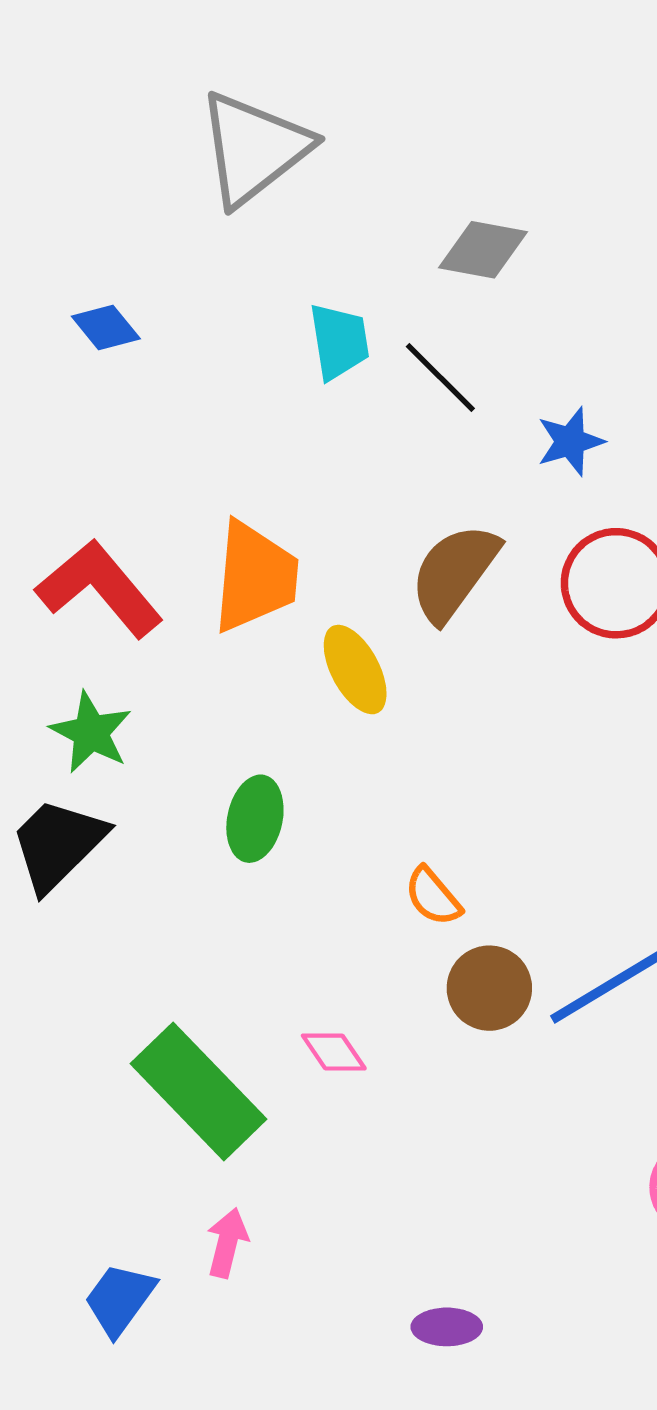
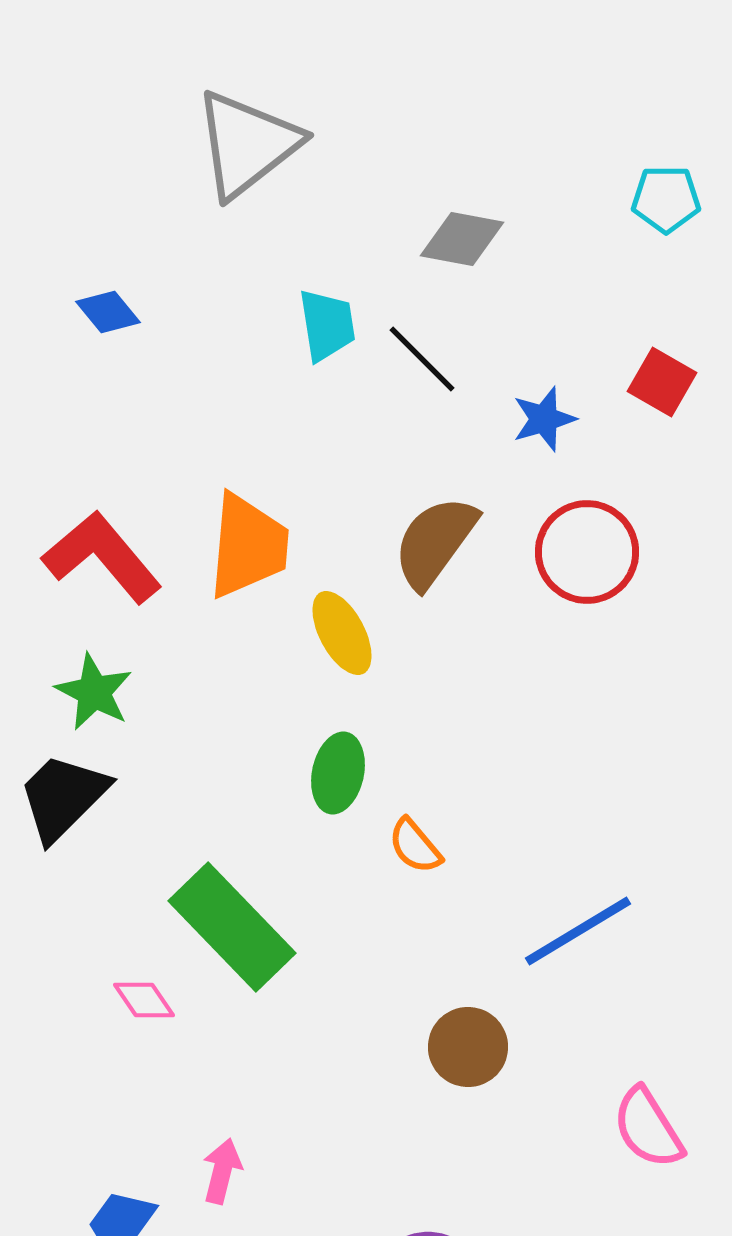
green ellipse: (255, 819) -> (338, 773), moved
brown circle: (489, 988) -> (468, 1047), moved
pink diamond: (334, 1052) -> (144, 1000), moved
green rectangle: (198, 1091) -> (232, 927), moved

